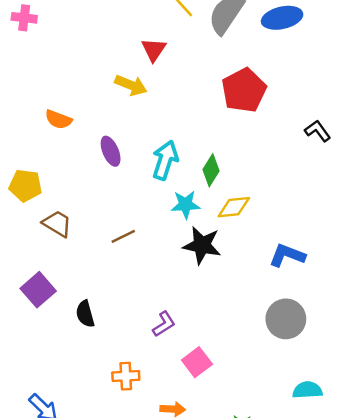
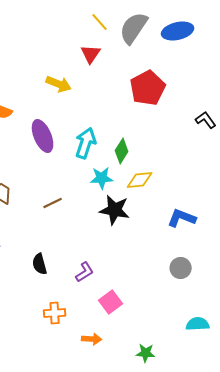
red triangle: (154, 50) -> (91, 54), moved
purple ellipse: (111, 151) -> (43, 136), size x1.4
black semicircle: (85, 314) -> (40, 264), moved
gray circle: (286, 319) -> (181, 268), size x0.7

